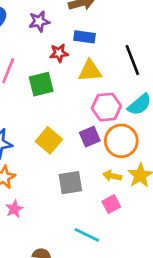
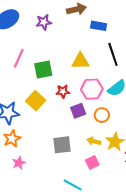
blue rectangle: (85, 37) -> (99, 26), moved
red star: (59, 53) -> (63, 91), moved
yellow square: (49, 140) -> (36, 101), moved
orange circle: (121, 141) -> (102, 115), size x0.6

